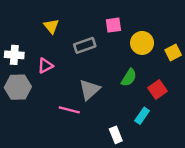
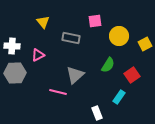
gray rectangle: (85, 45) -> (71, 38), turned 30

